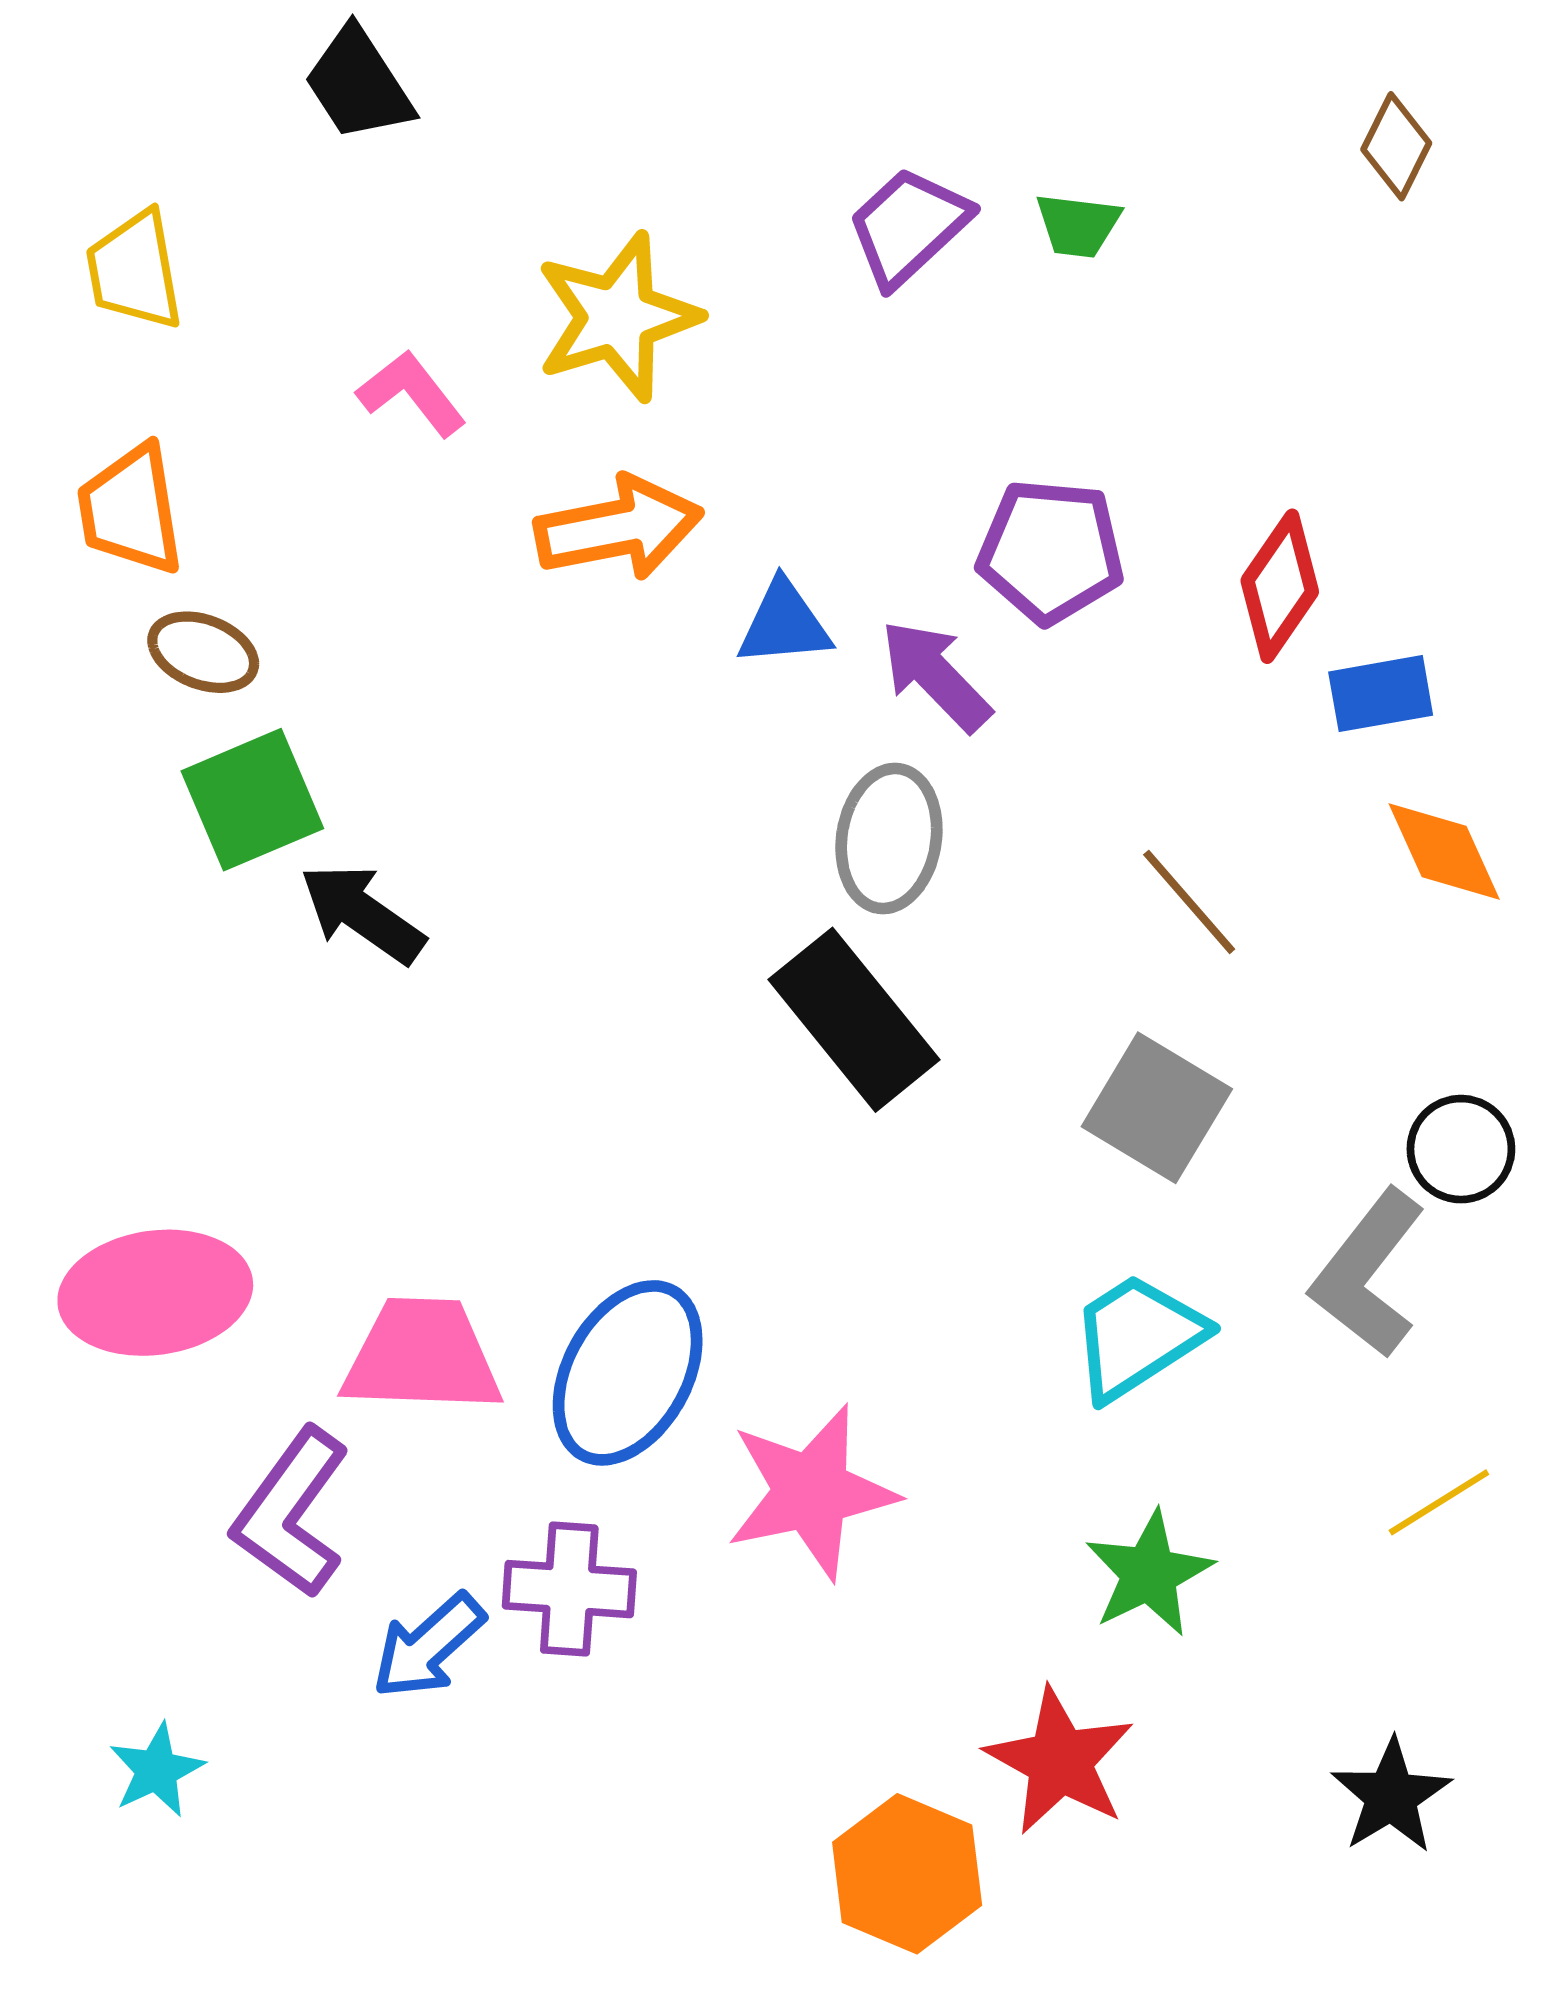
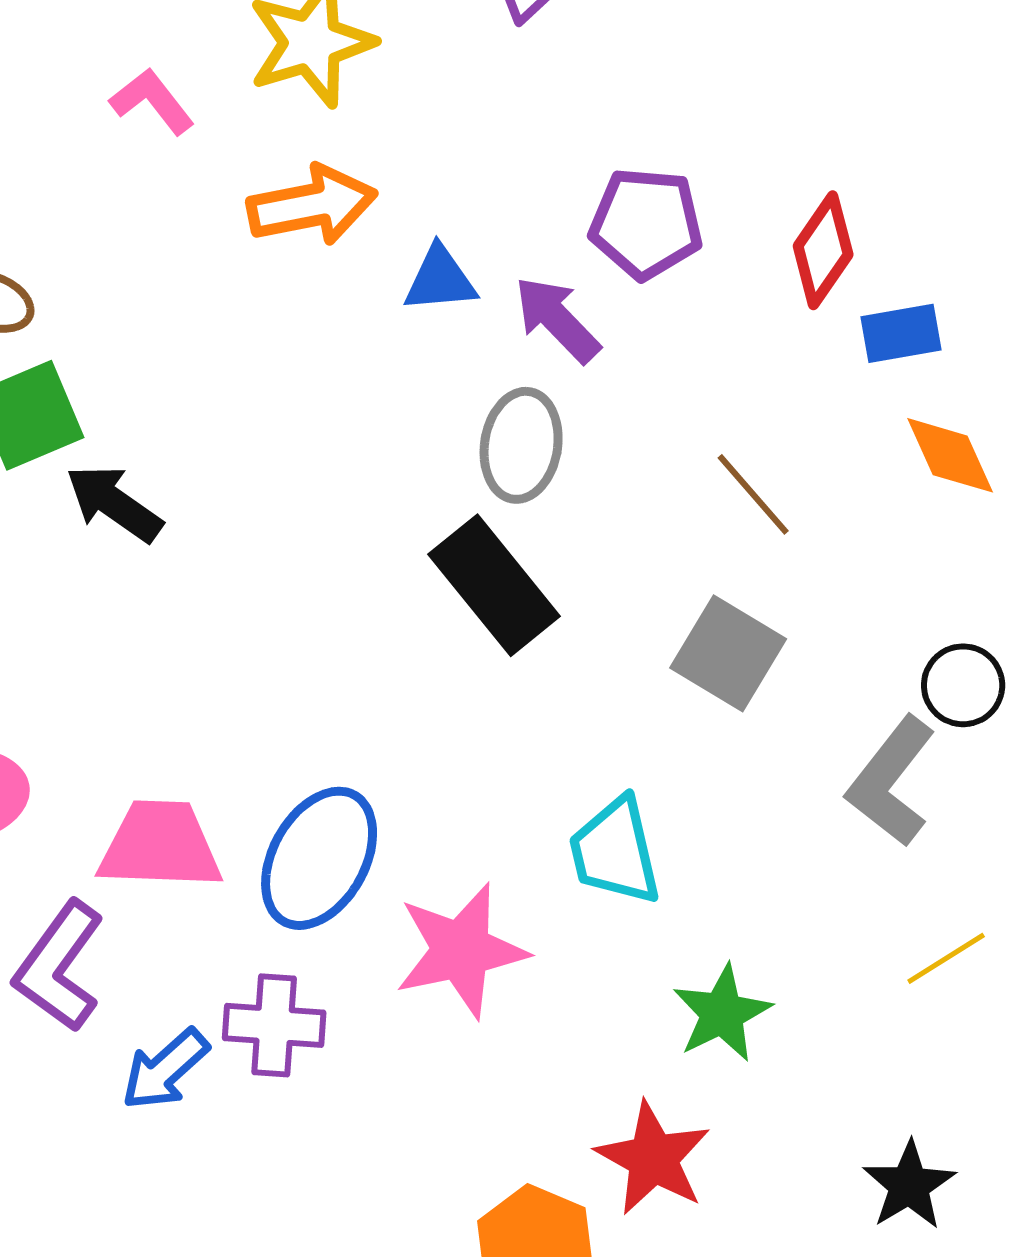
cyan trapezoid: (1137, 1337) -> (615, 851), moved, turned -70

